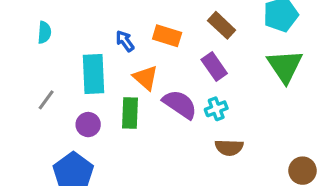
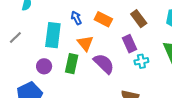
gray line: (46, 100) -> (15, 38), moved
cyan cross: (216, 109) -> (141, 61), moved

